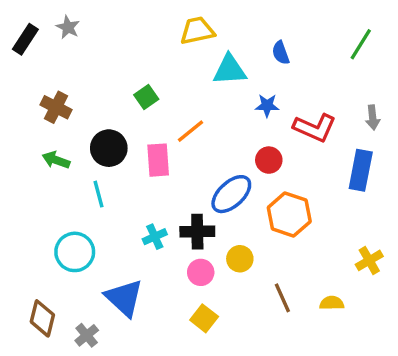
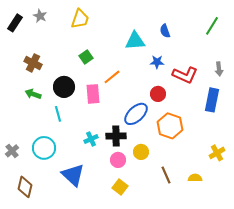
yellow trapezoid: (197, 31) -> (80, 19), moved, turned 120
gray cross: (87, 335) -> (12, 151), moved

